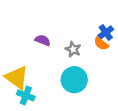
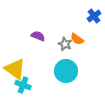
blue cross: (106, 32) -> (94, 16), moved
orange semicircle: (101, 44) -> (77, 39), moved

